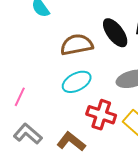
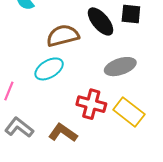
cyan ellipse: (77, 82) -> (49, 69), moved

